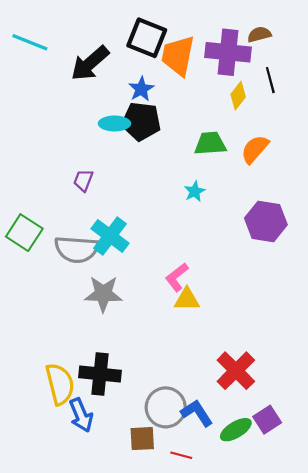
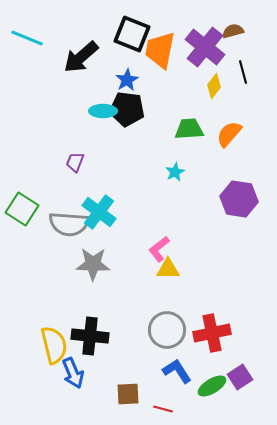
purple cross: (228, 52) -> (205, 47), turned 33
red cross: (236, 371) -> (212, 333), turned 33
gray circle: (166, 407) -> (167, 330), moved

